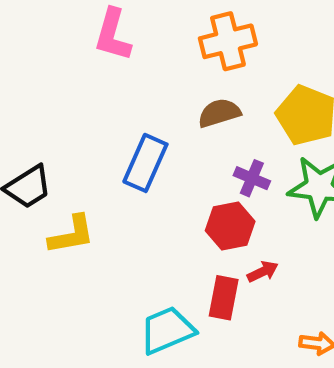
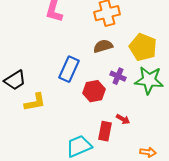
red hexagon: (230, 226) -> (94, 91), moved
red arrow: (263, 272) -> (123, 119), turned 56

